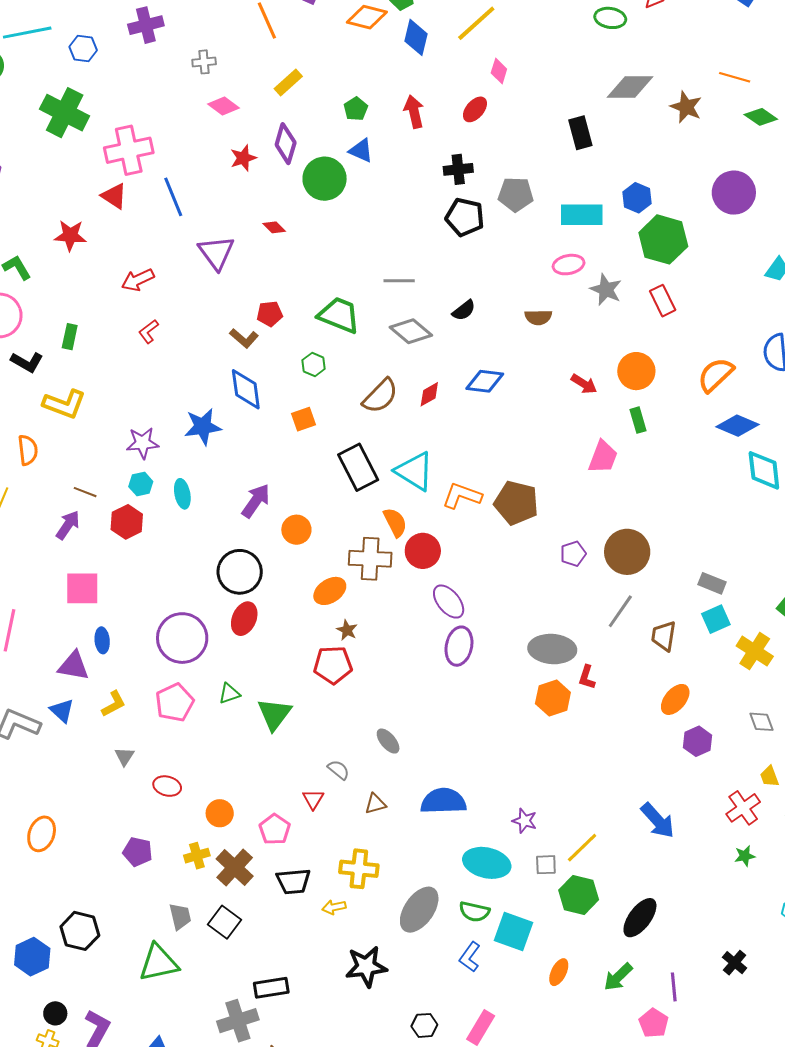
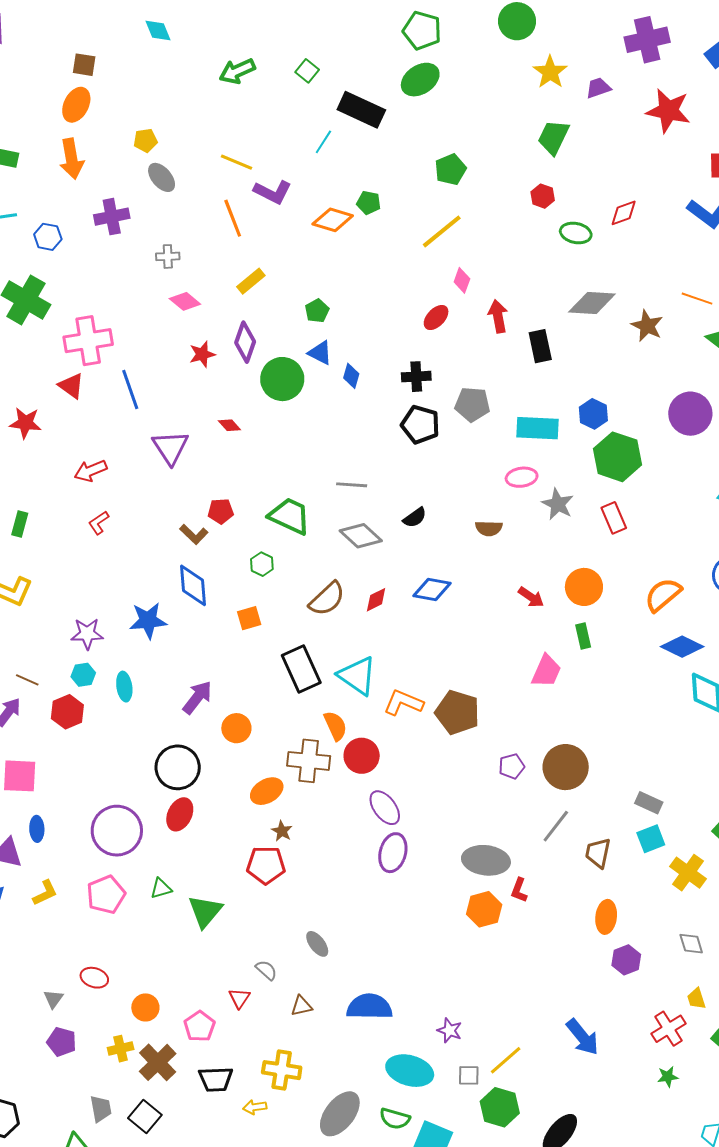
blue diamond: (416, 37) -> (351, 376), moved, size x0.7
red arrow: (414, 112) -> (498, 316), moved
orange ellipse: (675, 699) -> (606, 917), turned -36
gray triangle: (124, 756) -> (53, 999), moved

